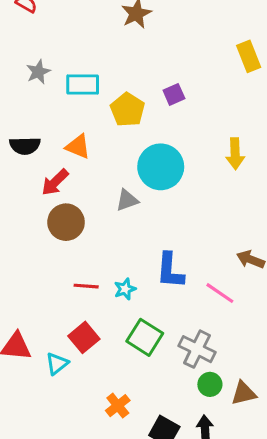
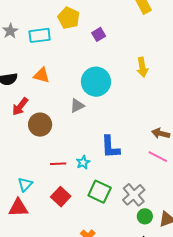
yellow pentagon: (128, 110) -> (69, 18), moved
red arrow: (55, 182) -> (20, 107), moved
pink line: (220, 293) -> (158, 157), moved
gray cross: (197, 349) -> (134, 195), turned 30
cyan triangle: (57, 364) -> (25, 184), moved

